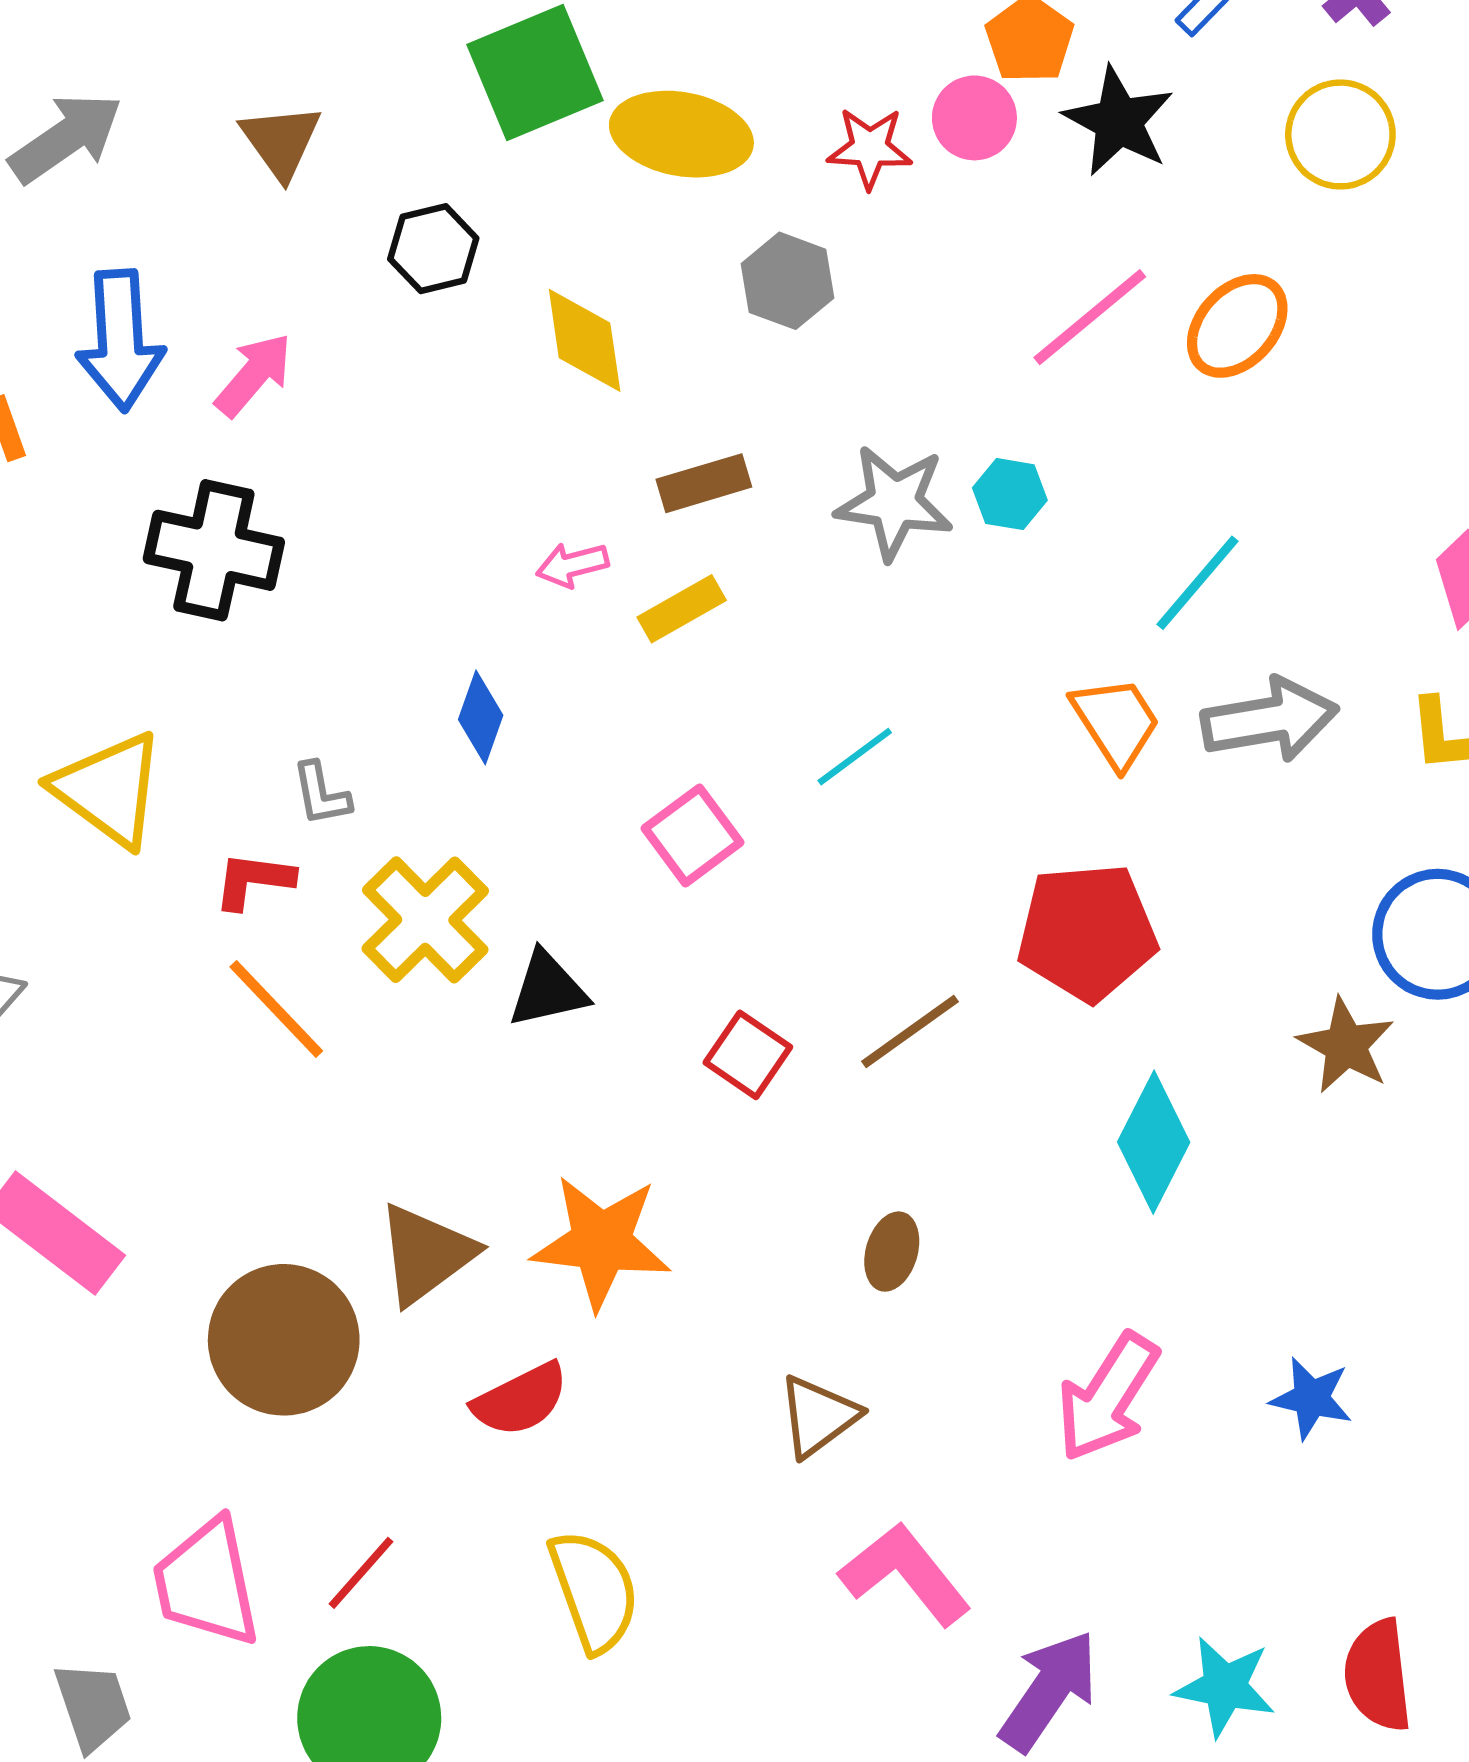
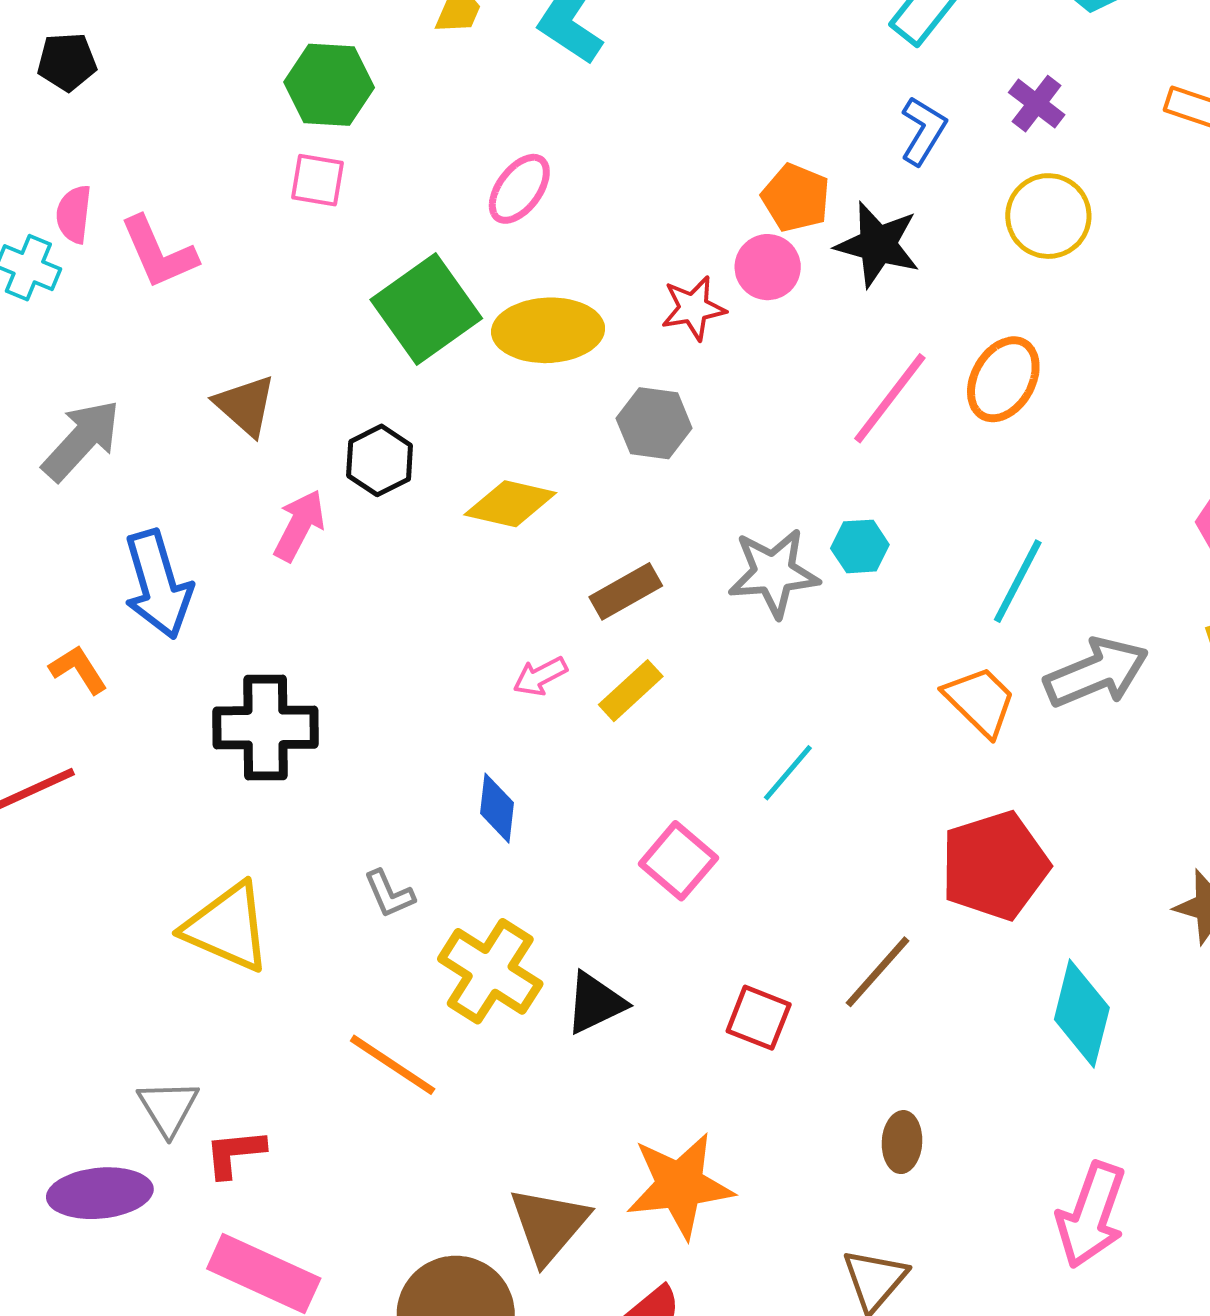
yellow diamond: (585, 340) -> (510, 504), turned -56
pink arrow: (254, 375) -> (299, 525), moved
red L-shape: (254, 880) -> (235, 1153), moved

